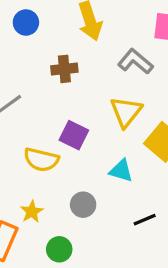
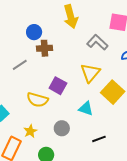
blue circle: (26, 22) -> (34, 32), moved
brown cross: (64, 69) -> (45, 48), moved

